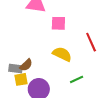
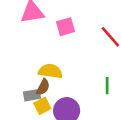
yellow semicircle: (62, 54) -> (50, 71), moved
green line: (77, 79) -> (107, 86), turned -48

